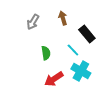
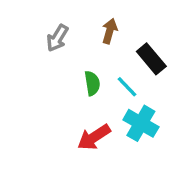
brown arrow: (63, 18) -> (110, 31), turned 32
green semicircle: (46, 53) -> (92, 83), moved

